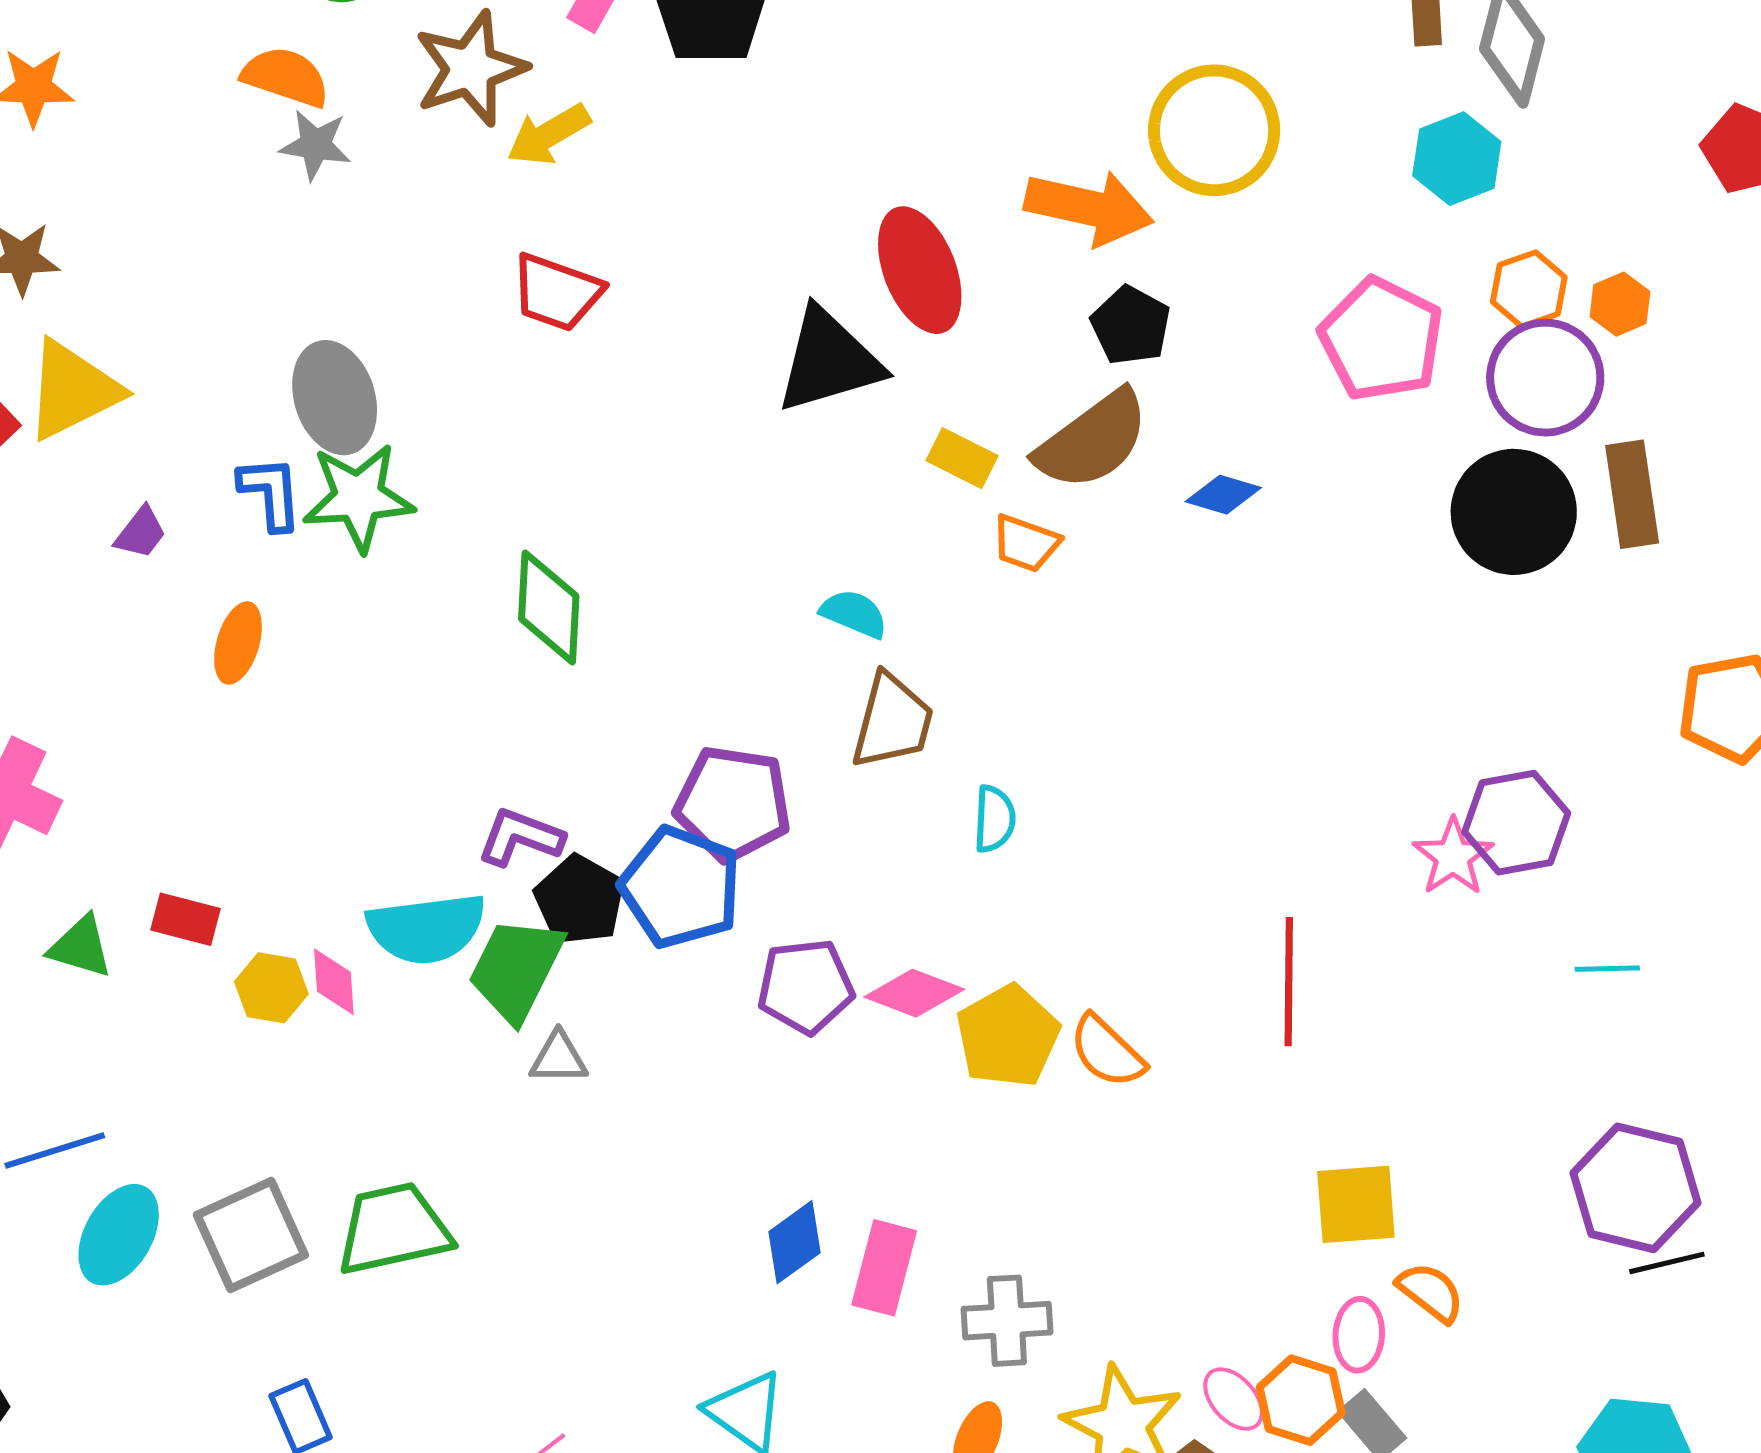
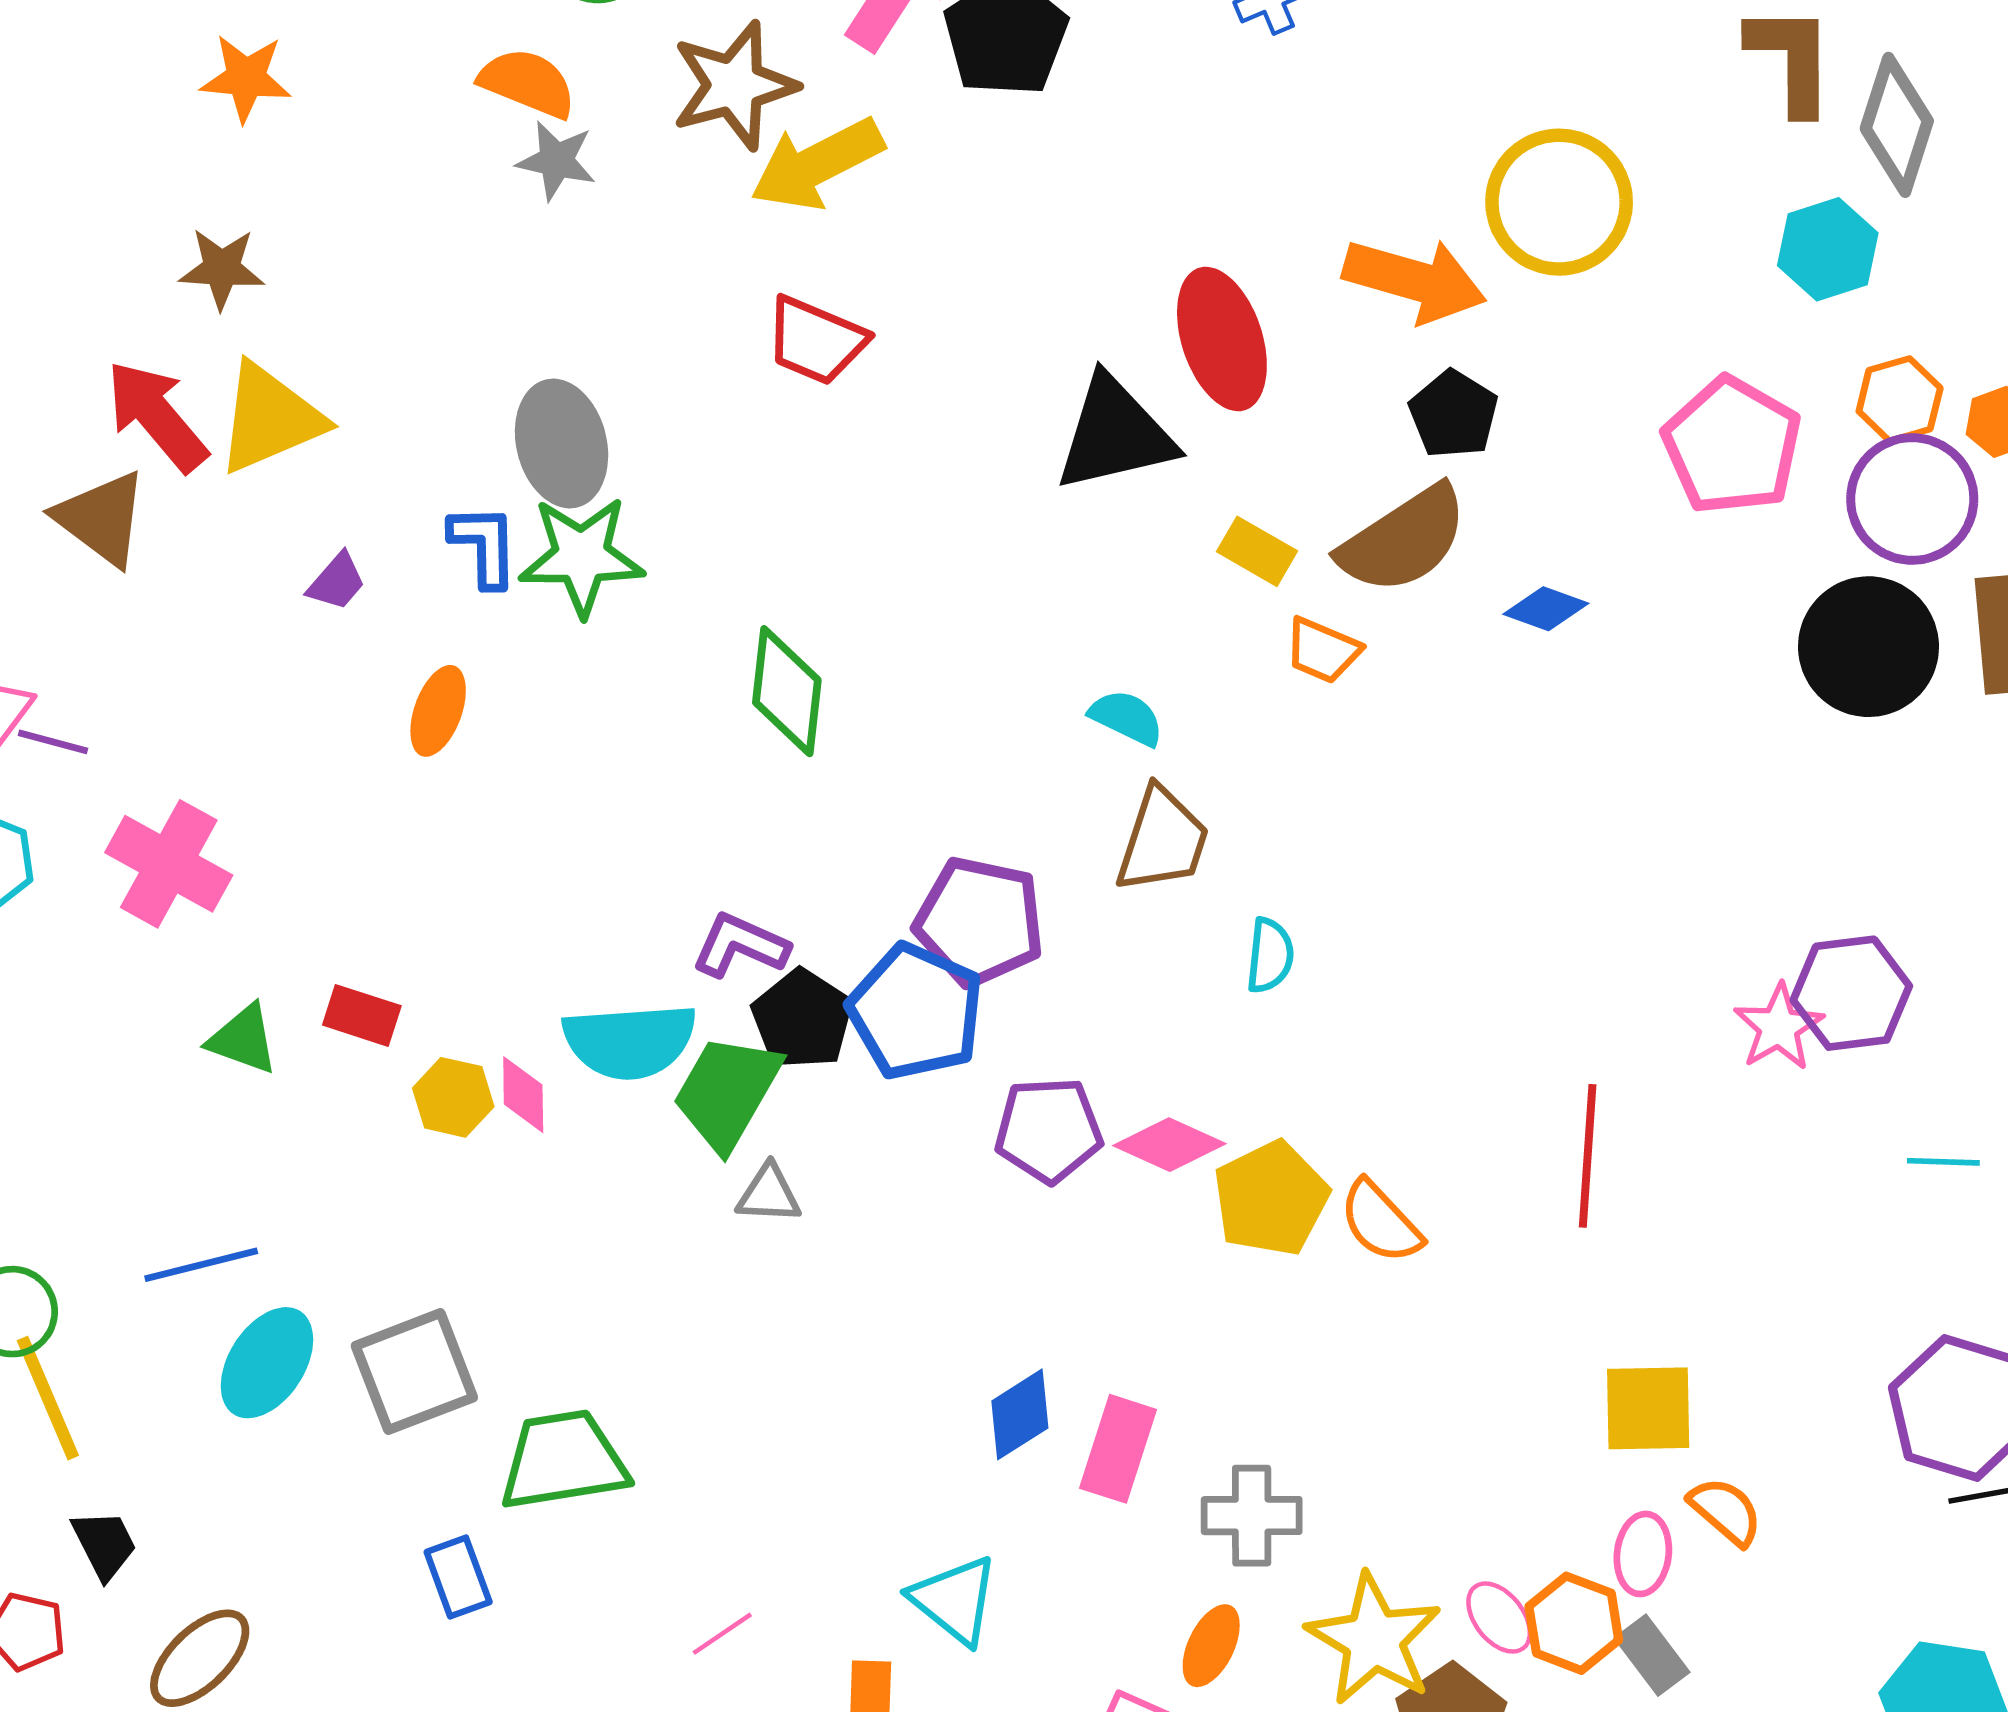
yellow arrow: (549, 135) -> (817, 164), size x1.4
green trapezoid: (393, 1229) -> (563, 1460), moved

